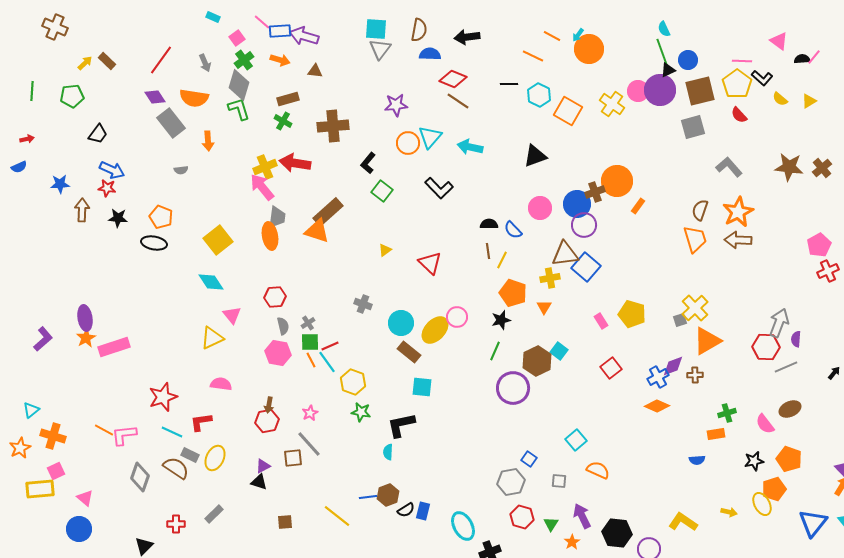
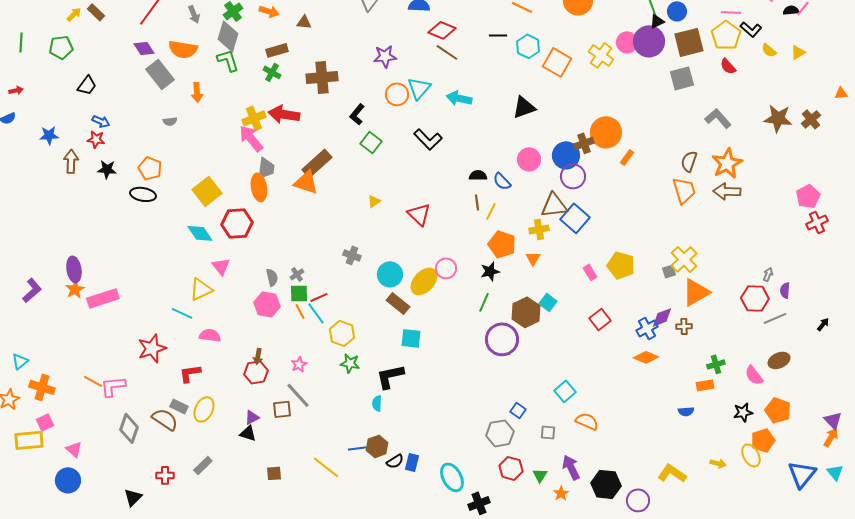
blue arrow: (112, 170) -> (101, 121), size x0.7
red hexagon: (275, 297) -> (237, 223), moved, size x1.4
gray arrow: (779, 323) -> (768, 274), size x0.5
cyan line: (172, 432) -> (182, 313), moved

